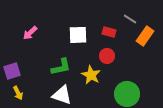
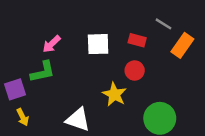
pink arrow: (30, 33) -> (52, 44), moved
green L-shape: (61, 67) -> (43, 72), moved

